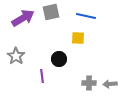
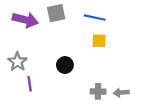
purple arrow: (23, 18) -> (25, 20), turned 45
yellow square: (78, 38) -> (99, 41), moved
purple line: (42, 76) -> (30, 84), moved

